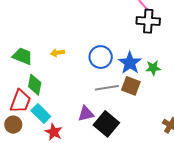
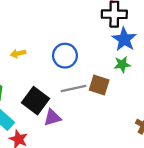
blue star: (130, 63) -> (124, 39), moved
black square: (106, 124) -> (36, 101), moved

